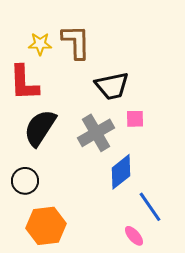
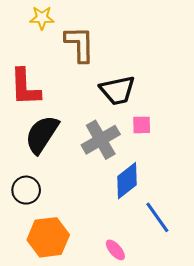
yellow star: (40, 44) -> (42, 18), moved
pink ellipse: (134, 236) -> (115, 250), moved

